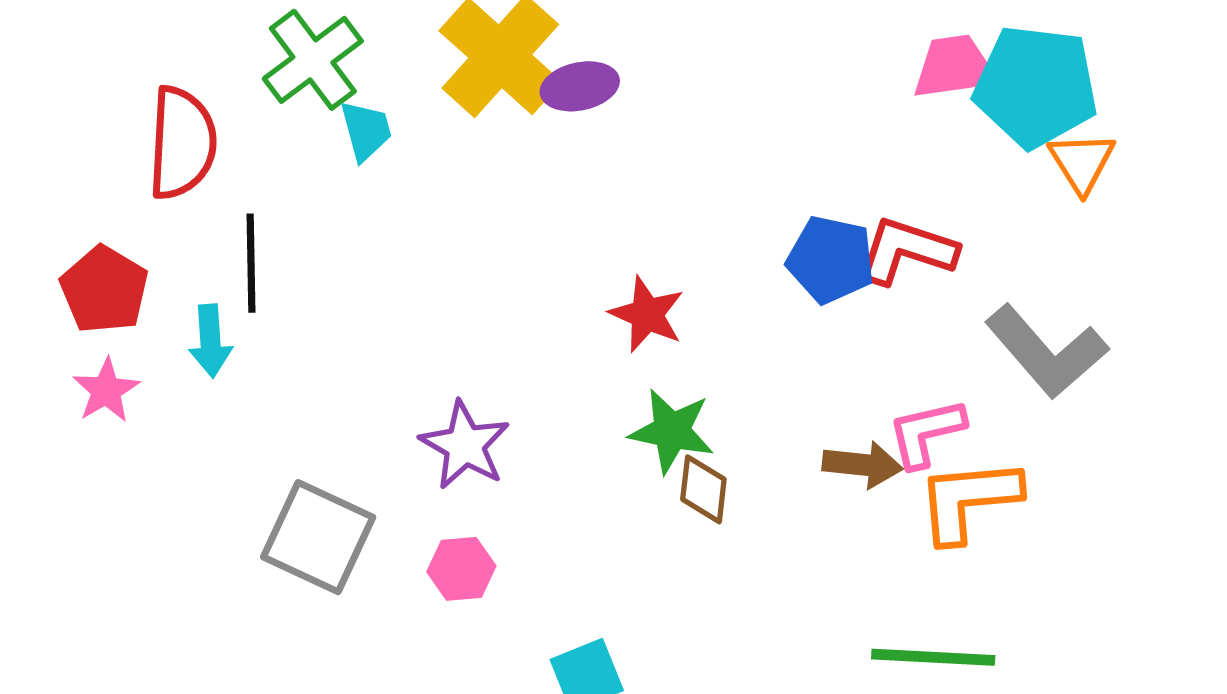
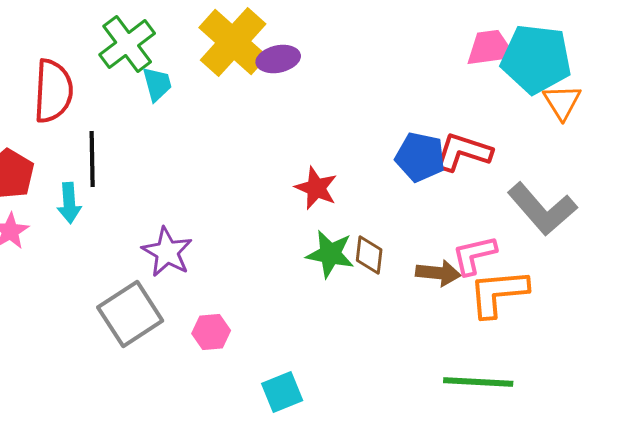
purple star: (465, 445) -> (167, 252), moved
brown diamond: (703, 489) -> (369, 255), moved
gray square: (318, 537) -> (130, 314), turned 32

